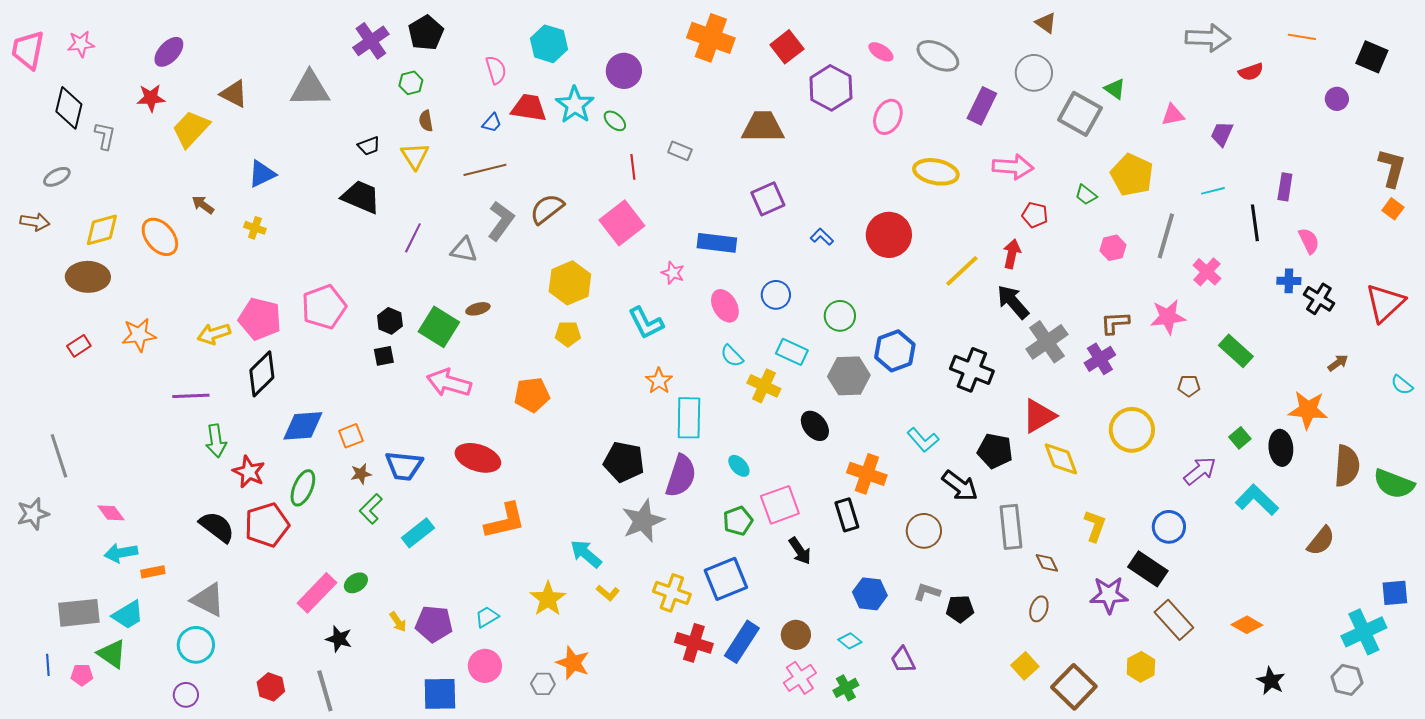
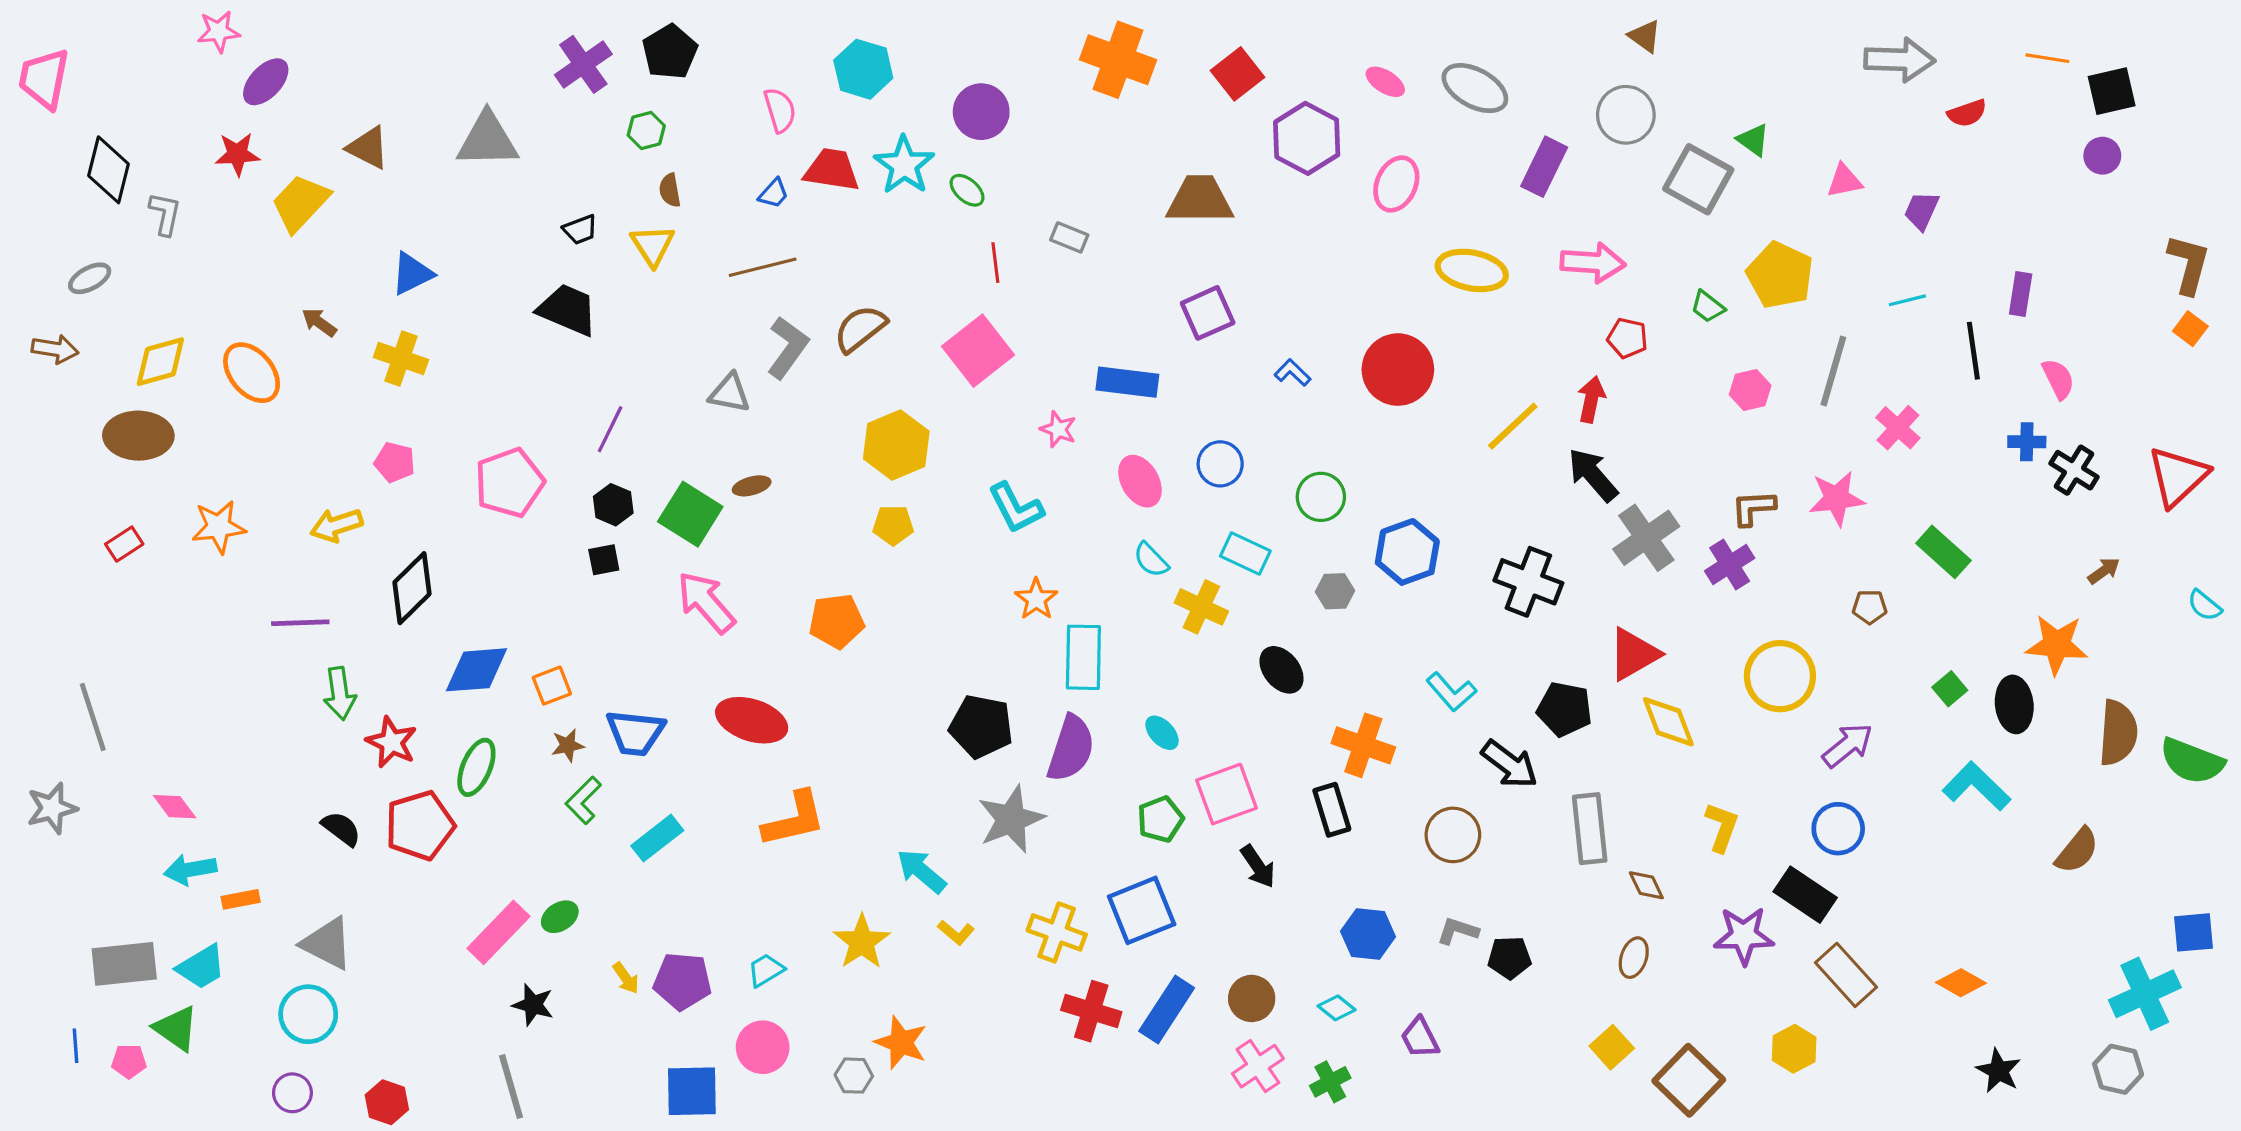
pink star: (81, 44) -> (219, 31), moved
black square: (1372, 57) -> (2112, 91), moved, turned -36
yellow cross: (255, 228) -> (401, 359), size x1.5
purple line: (413, 238) -> (610, 429), moved
pink pentagon: (260, 319) -> (395, 462), moved, size x0.6
gray hexagon: (849, 376) -> (1335, 591), size x0.6
pink arrow: (449, 383) -> (706, 602), turned 33
purple arrow: (1200, 471) -> (1848, 745), moved
black semicircle: (217, 527) -> (341, 829), size x0.7
red hexagon: (271, 687) -> (387, 1102), moved

